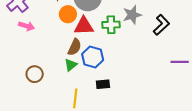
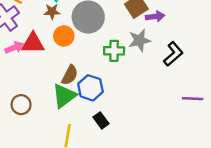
pink arrow: (26, 26) -> (14, 47), turned -42
red triangle: (84, 26) -> (33, 43), moved
green triangle: (71, 65) -> (64, 96), size x1.6
black rectangle: (103, 84) -> (101, 120), turned 56

